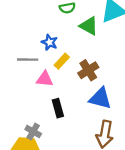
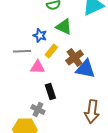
green triangle: (89, 26) -> (64, 27), moved
blue triangle: (100, 98) -> (85, 69), moved
gray cross: (33, 132) -> (38, 110), moved

